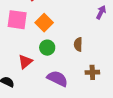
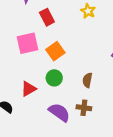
pink square: (17, 20) -> (27, 43), turned -30
brown cross: (92, 72) -> (84, 108), moved

